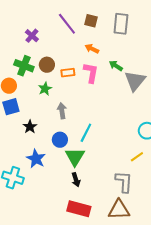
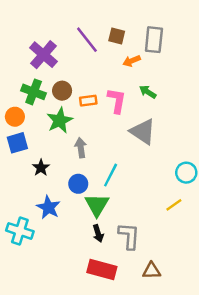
purple cross: (32, 36) -> (43, 55), size x1.6
orange arrow: (92, 49) -> (132, 61), moved, turned -48
gray triangle: (135, 81) -> (143, 132), moved, turned -35
green star: (45, 89) -> (60, 120), size x1.5
gray L-shape: (124, 182) -> (129, 236), moved
brown triangle: (119, 210) -> (151, 271), size x0.7

